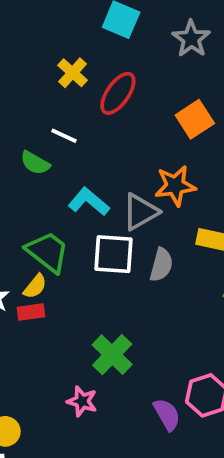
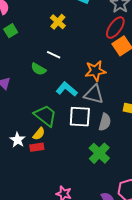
red ellipse: (118, 93) -> (115, 28), moved
orange star: (175, 186) -> (95, 71), moved
gray triangle: (140, 212) -> (94, 94), turned 45
green cross: (112, 355) -> (99, 153), moved

